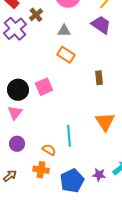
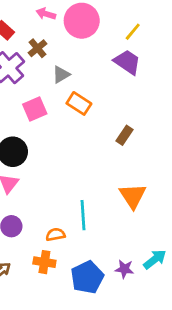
gray triangle: (64, 31) -> (61, 74), moved, turned -32
brown rectangle: (99, 78) -> (124, 135), turned 40
pink square: (44, 87) -> (35, 109), moved
orange semicircle: (49, 150) -> (55, 235), turned -40

